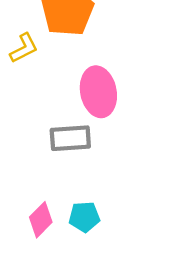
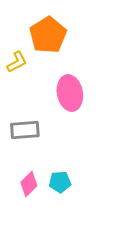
gray rectangle: (70, 138) -> (25, 130), moved

